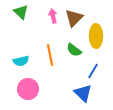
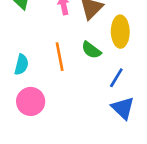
cyan semicircle: (21, 61) -> (21, 65), turned -63
blue triangle: (83, 93) -> (123, 108), moved

